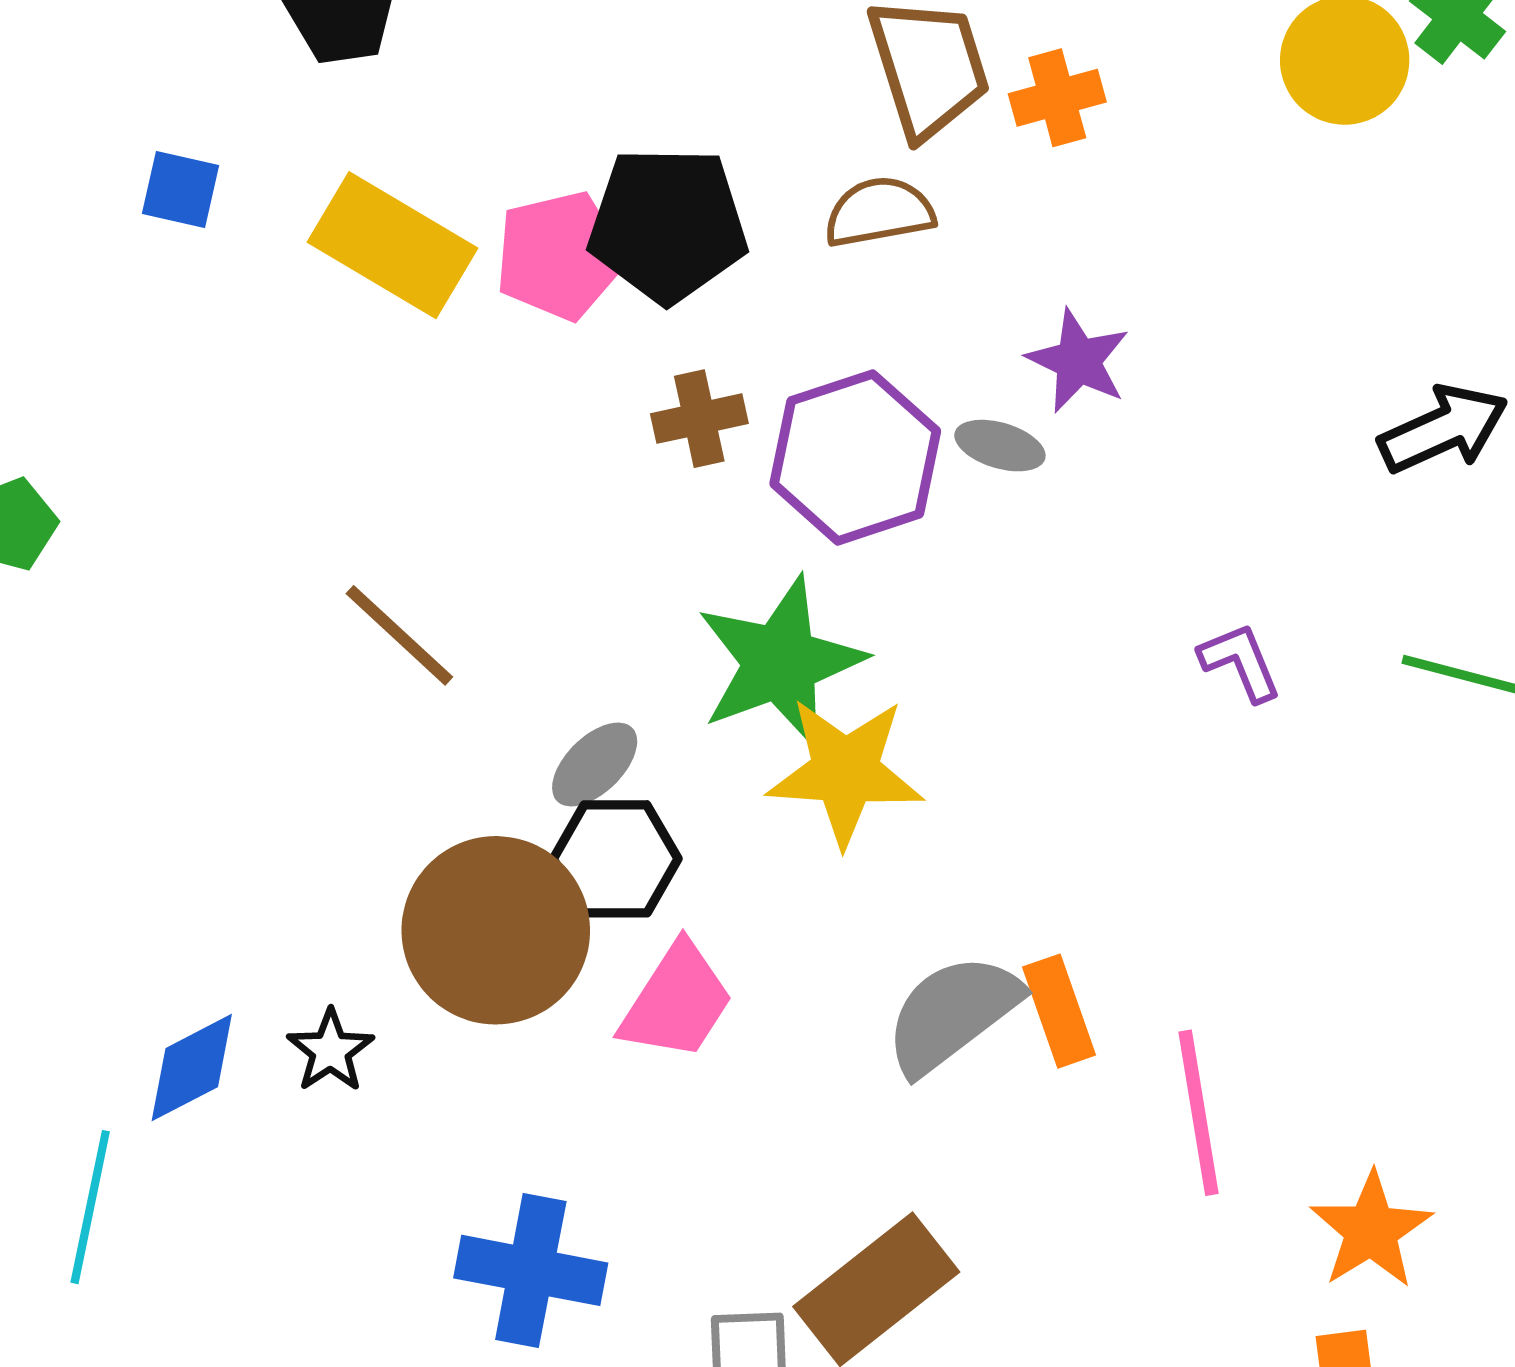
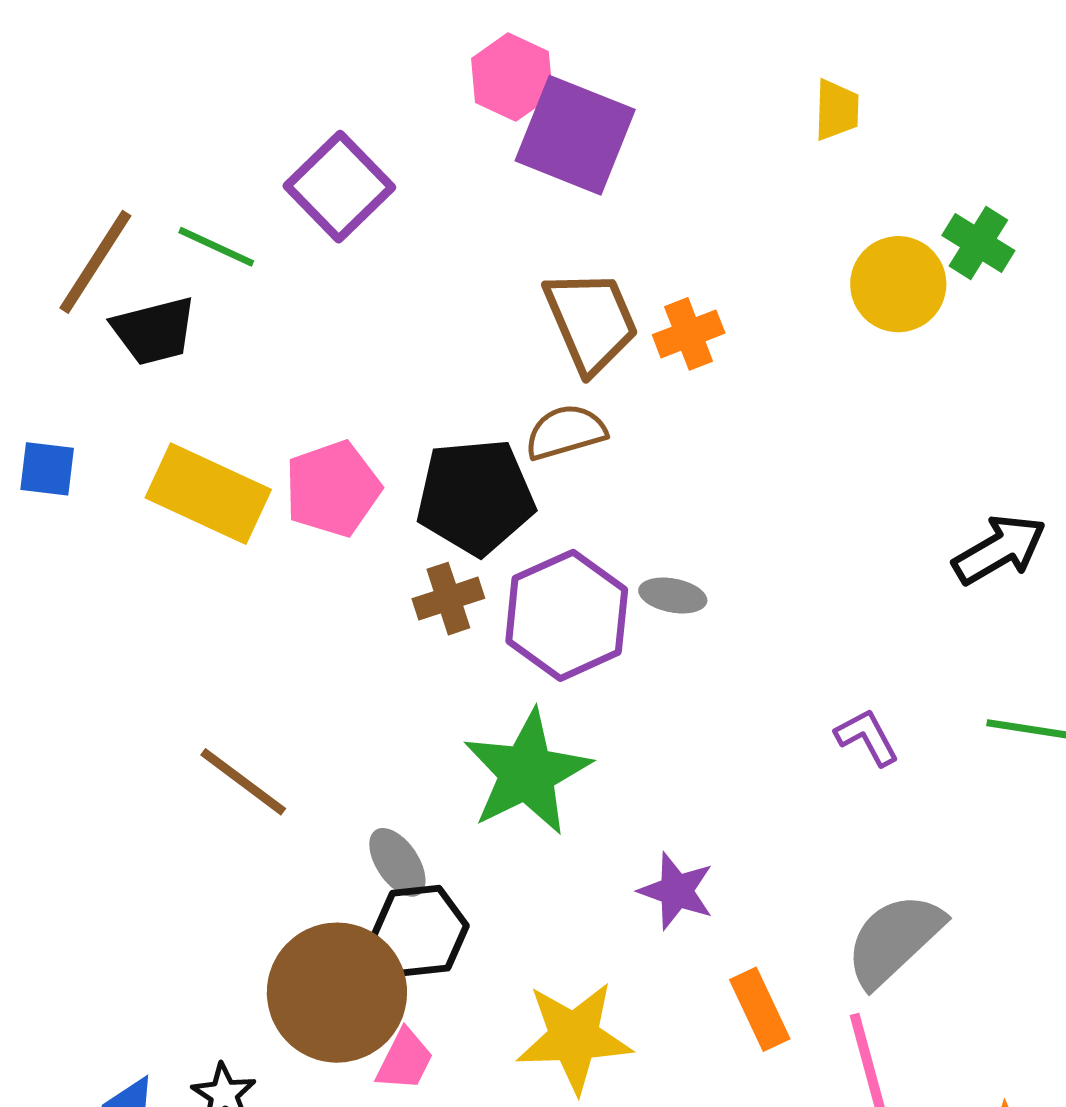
black pentagon: (668, 225) -> (475, 497), moved
purple star: (1078, 361) -> (676, 891), moved
gray ellipse: (595, 764) -> (397, 862), turned -74
yellow star: (845, 772) -> (574, 1037), moved
pink trapezoid: (677, 1002) -> (405, 1060), moved, size x0.7
gray semicircle: (952, 1014) -> (894, 940), moved

